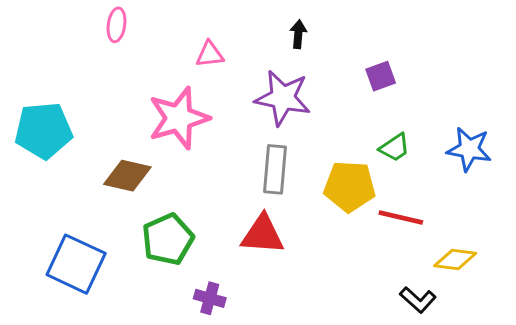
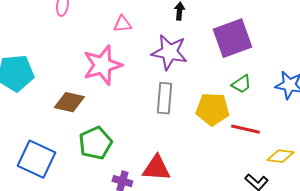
purple square: (381, 76) -> (232, 38), size x2.0
red triangle: (263, 235) -> (156, 168), moved

